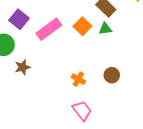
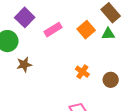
pink rectangle: (49, 29) -> (53, 30), size x0.7
orange cross: (78, 79) -> (82, 72), moved

